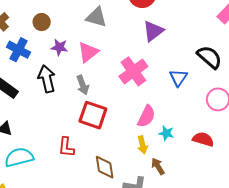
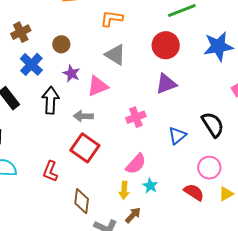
pink cross: (133, 71) -> (136, 117), size x0.7
gray arrow: (83, 85) -> (83, 116), turned 96
red semicircle: (203, 139) -> (194, 192), moved
brown arrow: (158, 166) -> (133, 215), turned 60

